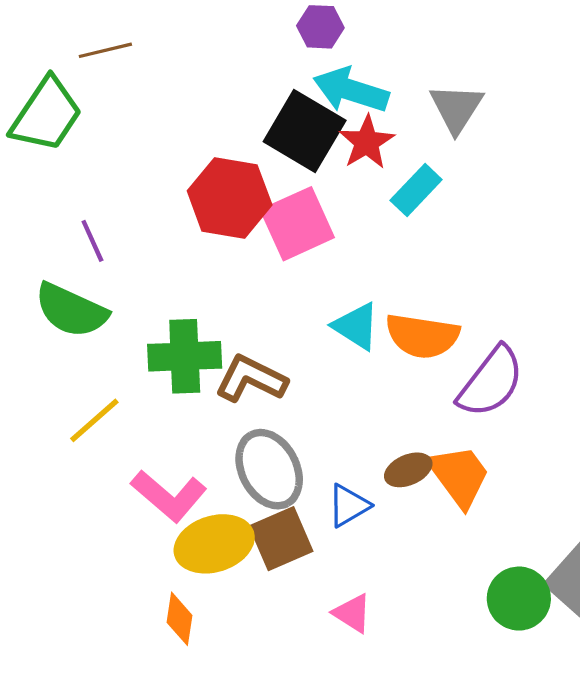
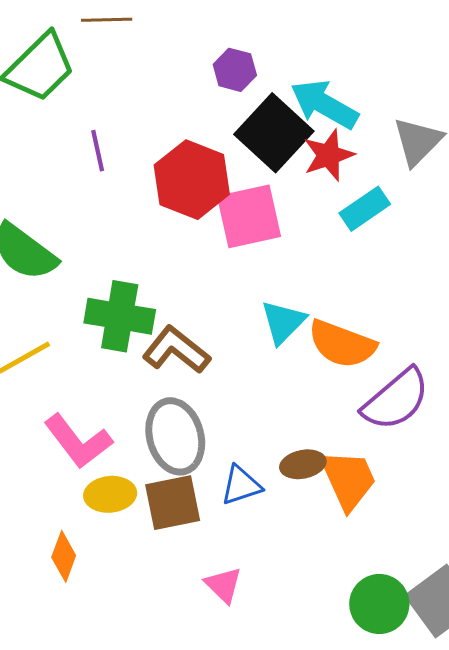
purple hexagon: (320, 27) -> (235, 70), moved
purple line: (92, 241) -> (98, 151), moved
cyan triangle: (356, 326) -> (283, 322), turned 30
yellow ellipse: (214, 544) -> (110, 494), size x0.7

